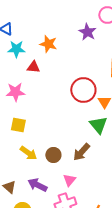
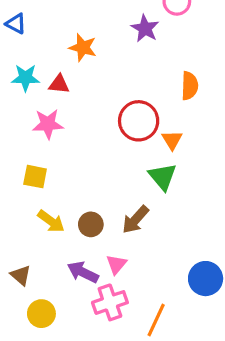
cyan star: (16, 49) -> (25, 78), moved
pink star: (15, 92) -> (48, 124), moved
purple arrow: (37, 185) -> (83, 272), moved

